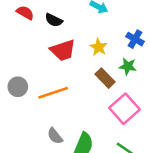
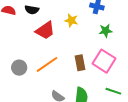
green star: (128, 66) -> (106, 31), moved
brown rectangle: (105, 78) -> (80, 63), moved, turned 49

